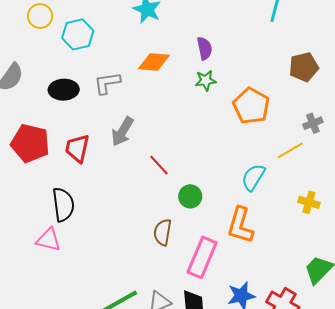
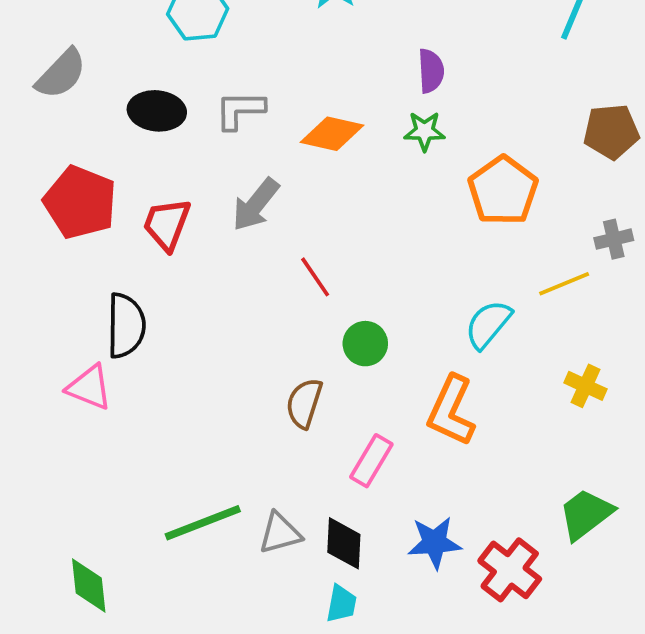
orange diamond: (154, 62) -> (332, 134), moved
pink rectangle: (202, 257) -> (371, 461), size x0.7

